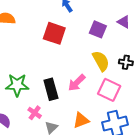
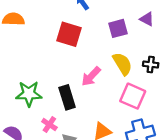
purple square: (98, 29) -> (118, 28), turned -36
pink arrow: (77, 83) -> (91, 76), moved

